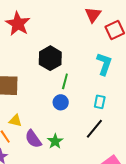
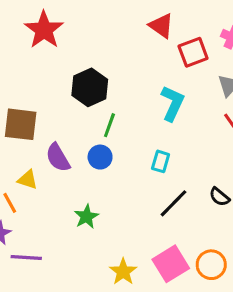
red triangle: (93, 15) -> (161, 26), turned -36
black line: (94, 129) -> (174, 203), moved
purple semicircle: (33, 139) -> (58, 158), moved

